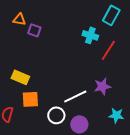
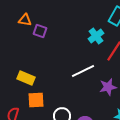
cyan cross: (90, 35) -> (96, 36), turned 35
white line: (75, 96) -> (83, 71), moved

